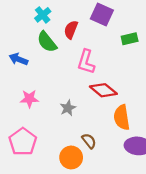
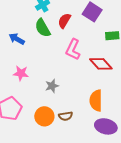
red diamond: (103, 90) -> (101, 64), moved
brown semicircle: (89, 141) -> (66, 116), turned 112
orange circle: (71, 157) -> (44, 116), moved

